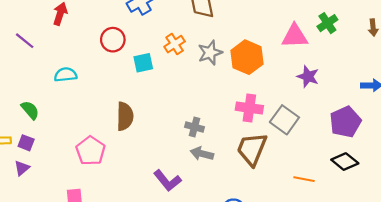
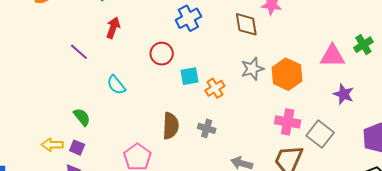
orange cross: (175, 44) -> (215, 88), moved
cyan semicircle: (66, 75) -> (116, 85), turned -125
gray cross: (194, 127) -> (207, 128), moved

